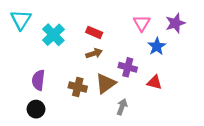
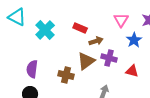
cyan triangle: (21, 20) -> (17, 17), turned -36
brown arrow: (94, 53) -> (96, 41), moved
brown triangle: (106, 84) -> (86, 61), moved

